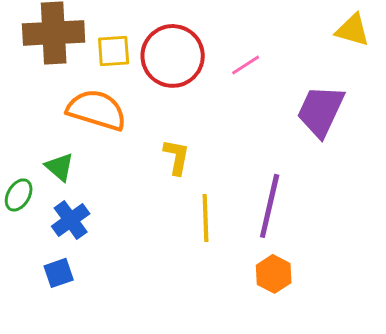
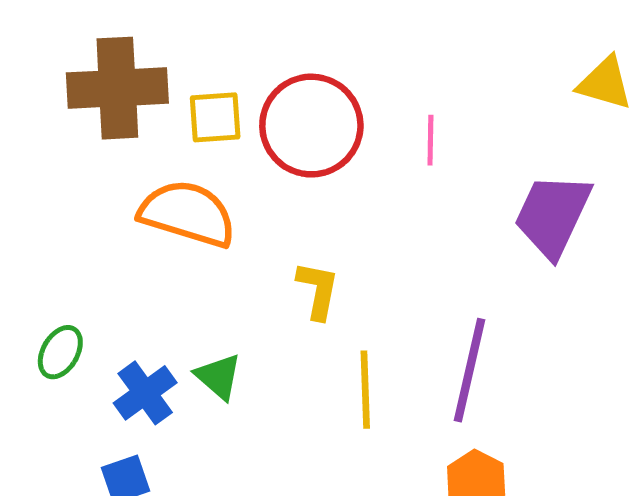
pink line: (246, 65) -> (430, 140), turned -56
green triangle: (60, 167) -> (218, 377), moved

